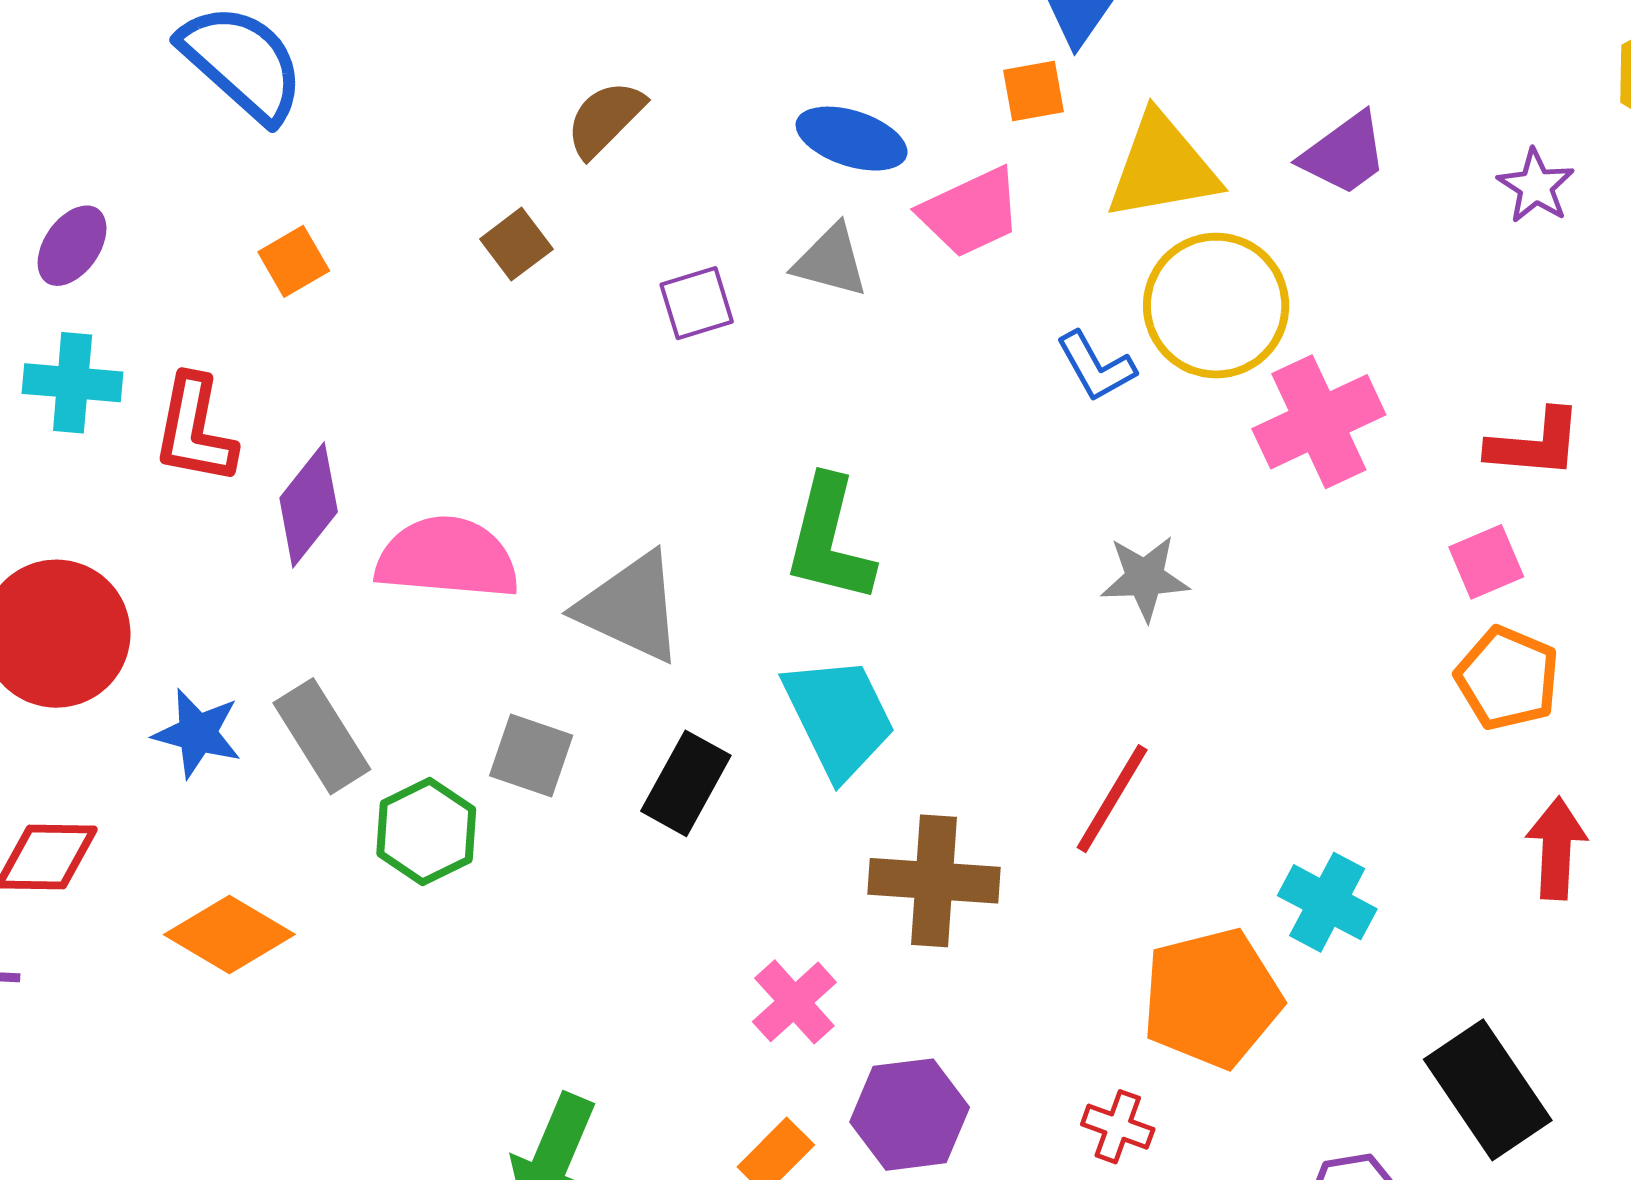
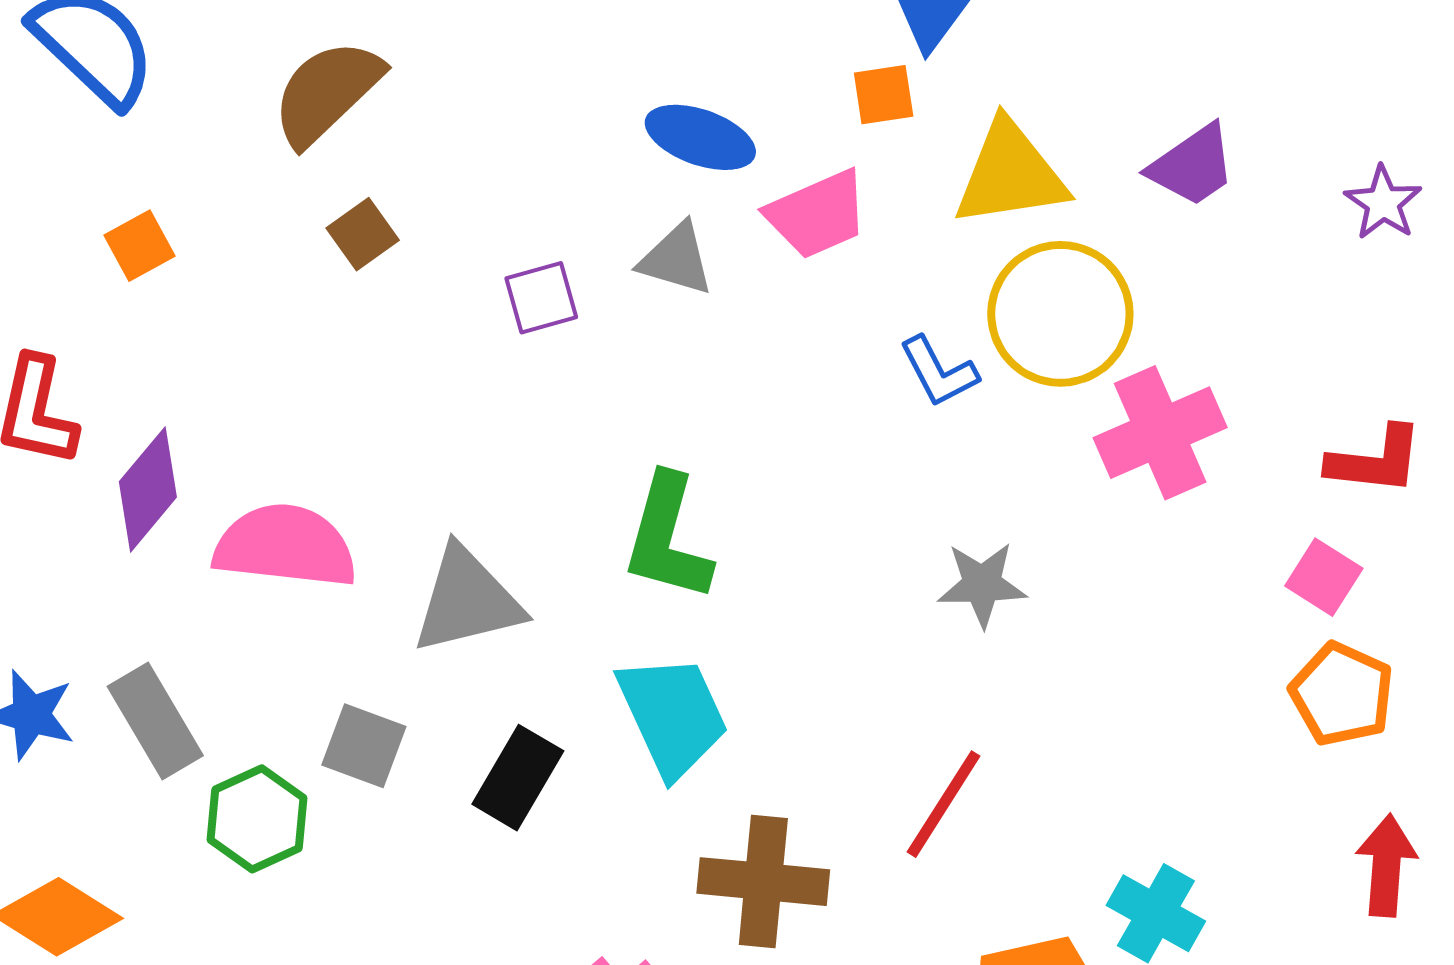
brown semicircle: (605, 119) -> (327, 92), moved, size x1.4
pink square: (1486, 562) -> (1324, 577), turned -36
gray triangle: (631, 607) -> (467, 600), turned -40

